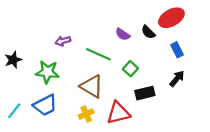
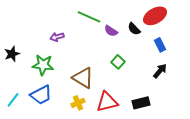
green line: (98, 54) -> (89, 17), moved
black rectangle: (145, 93) -> (141, 103), moved

